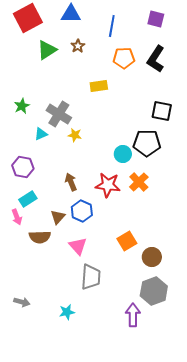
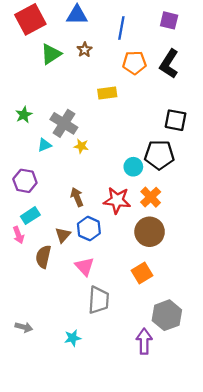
brown semicircle: (40, 237) -> (43, 257), turned 105
orange square: (127, 241) -> (142, 273), moved
brown circle: (152, 257) -> (150, 232), moved, size x1.4

